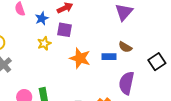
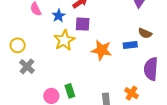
yellow star: (44, 43) -> (64, 40), size x1.5

